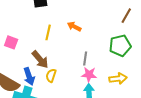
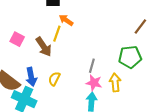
orange arrow: (74, 26) -> (66, 20), moved
brown arrow: (40, 59) -> (44, 47), moved
yellow arrow: (118, 79) -> (115, 82), moved, turned -96

